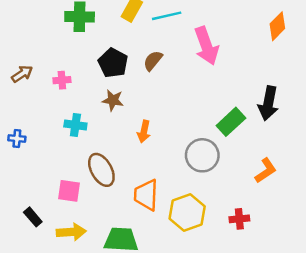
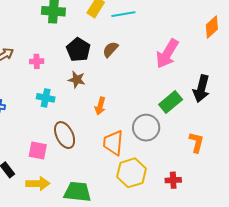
pink arrow: (206, 46) -> (167, 54), moved, turned 48
orange L-shape: (266, 170) -> (196, 142), turned -45
orange trapezoid: (146, 195) -> (113, 143), moved

